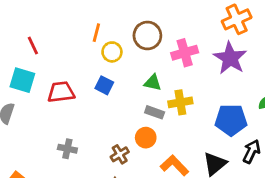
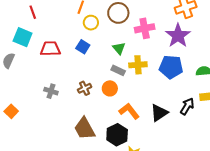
green triangle: (153, 83) -> (119, 48), turned 32
blue pentagon: (231, 120) -> (171, 67), moved
brown cross: (120, 154) -> (85, 88), moved

